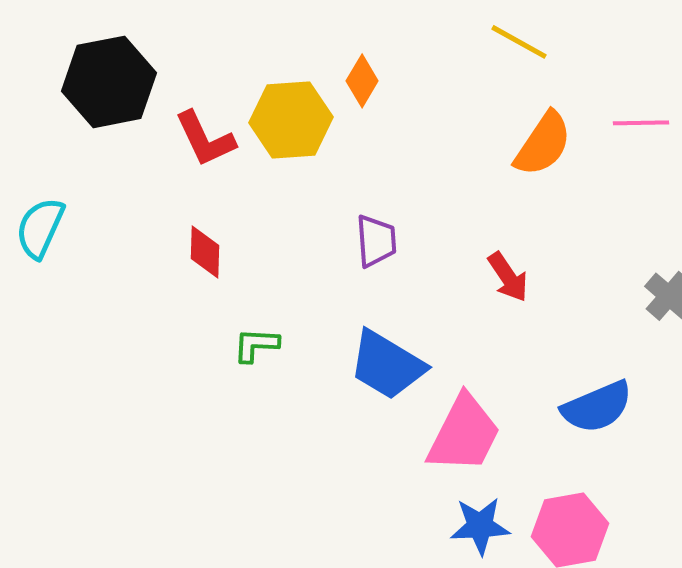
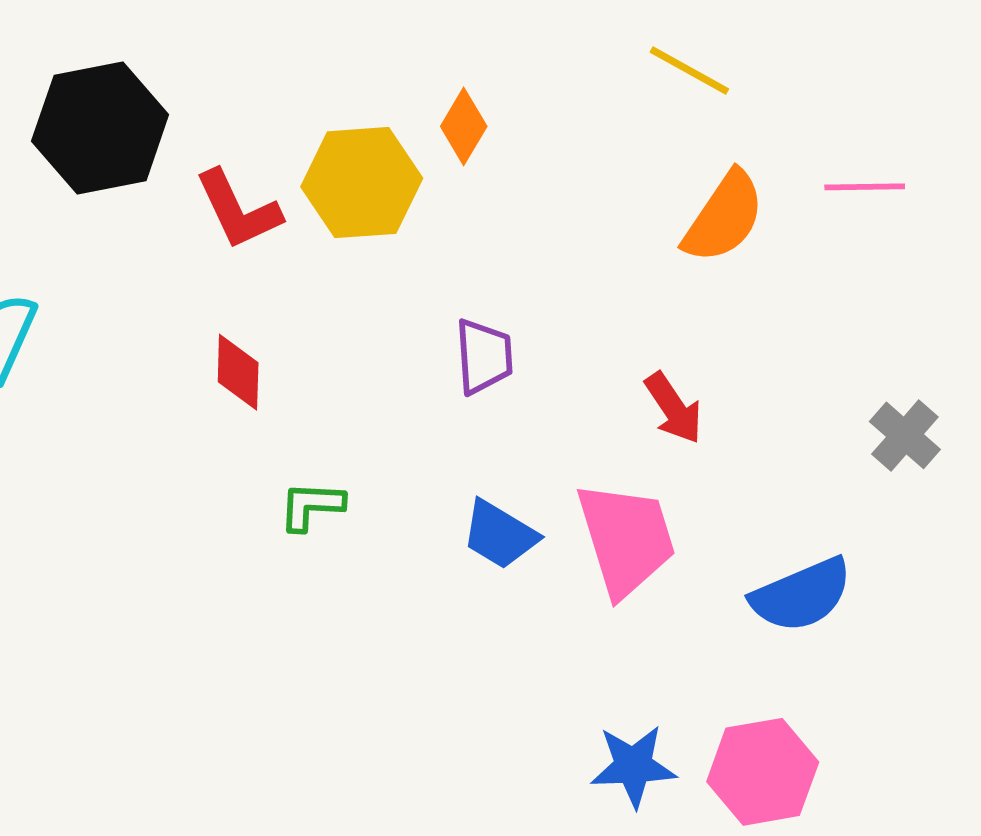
blue trapezoid: (387, 365) -> (500, 535), size x0.7
pink trapezoid: (464, 434) -> (626, 539), moved, turned -44

